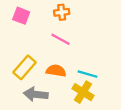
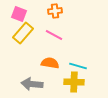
yellow rectangle: (25, 67) -> (23, 33), moved
yellow cross: (83, 92) -> (74, 82), turned -30

